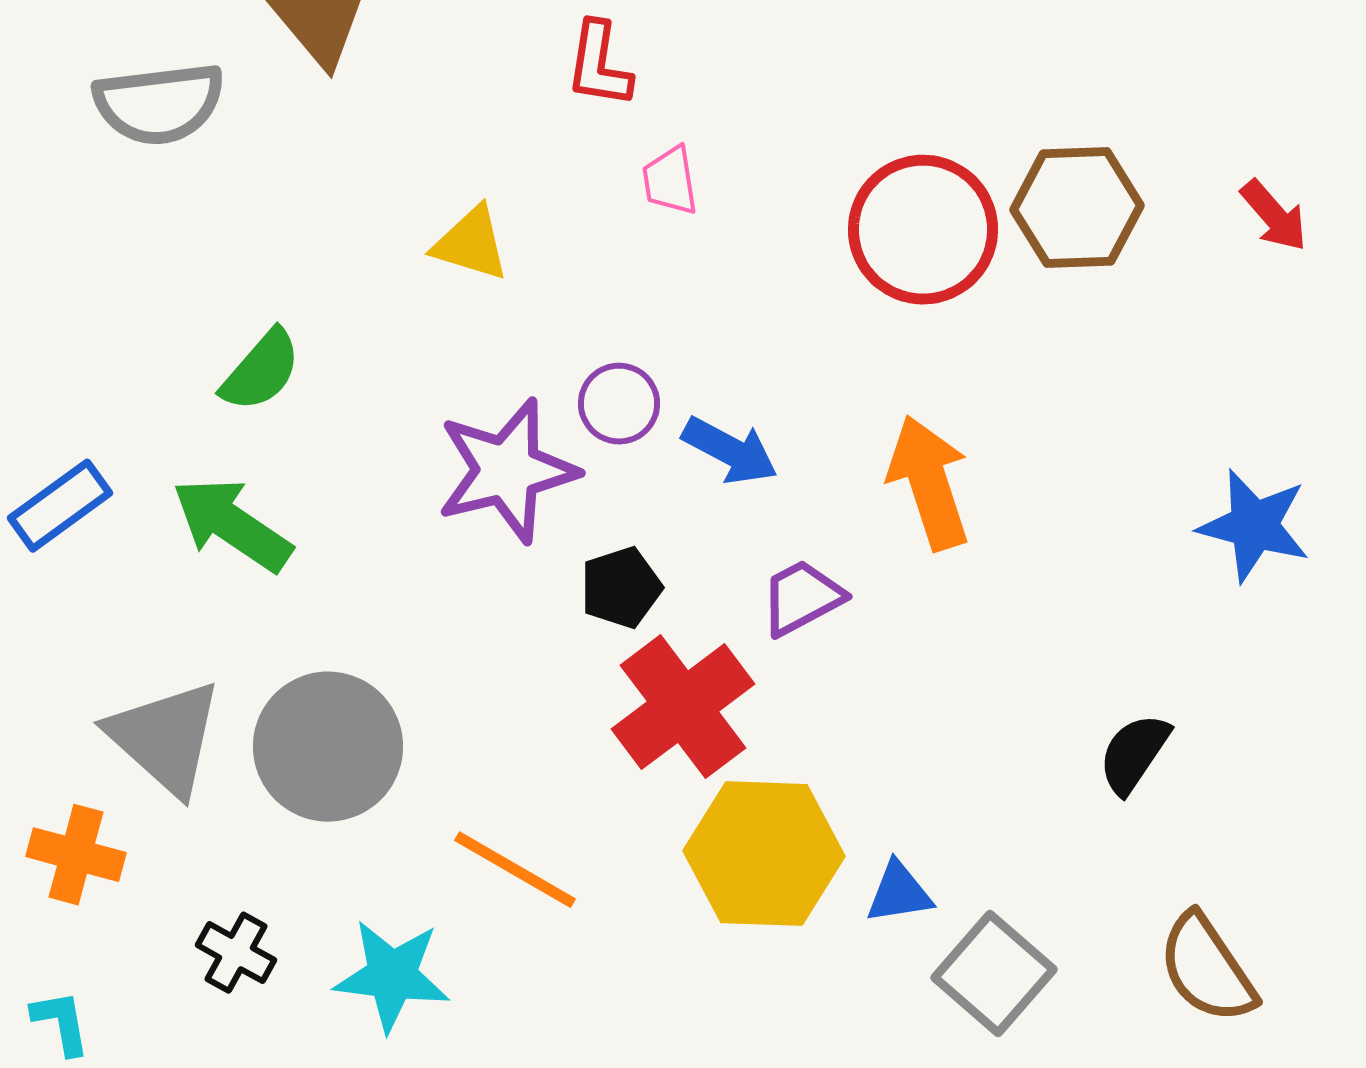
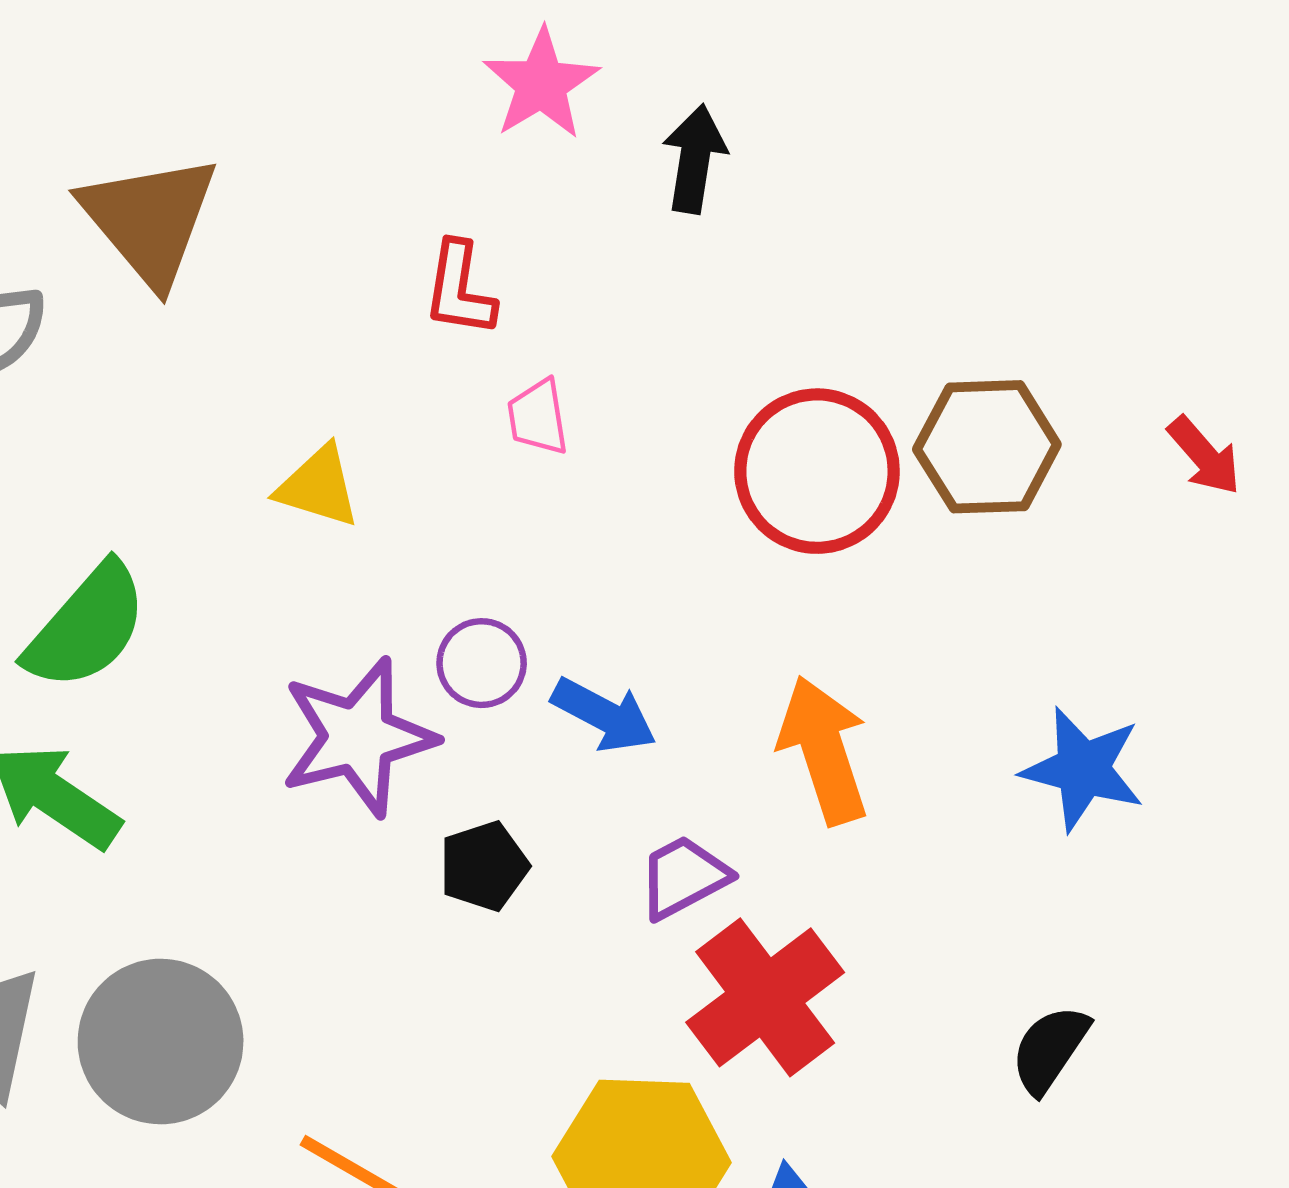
green semicircle: (261, 371) -> (87, 627), size x1.4
blue star: (1254, 526) -> (1083, 769), moved
red cross: (683, 707) -> (765, 997), moved

